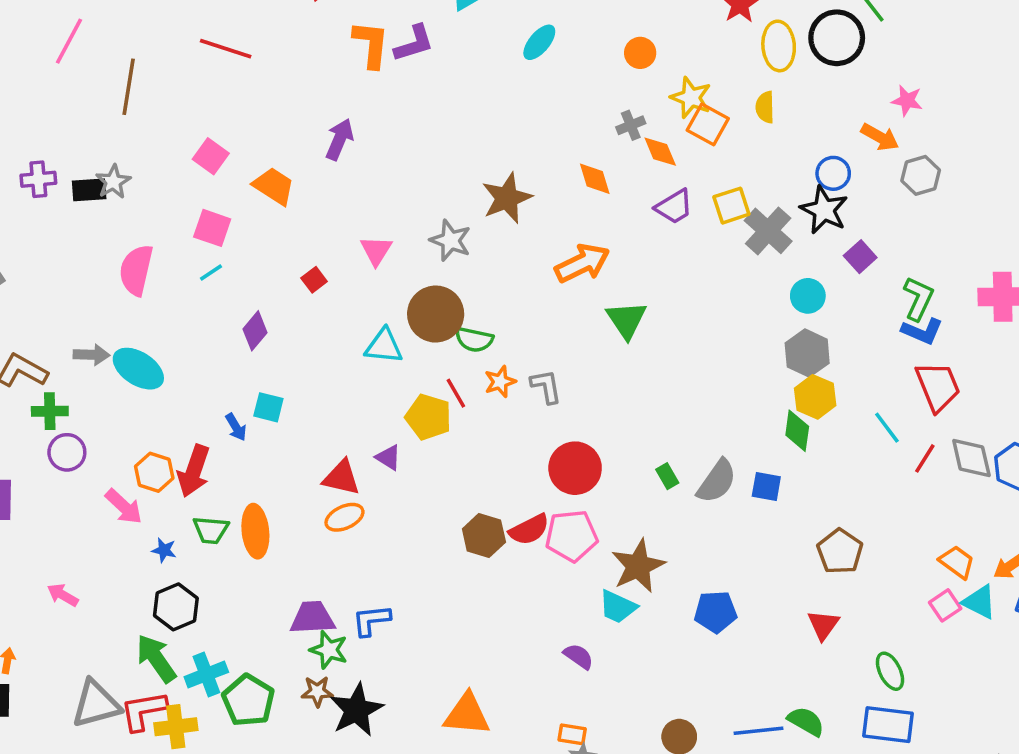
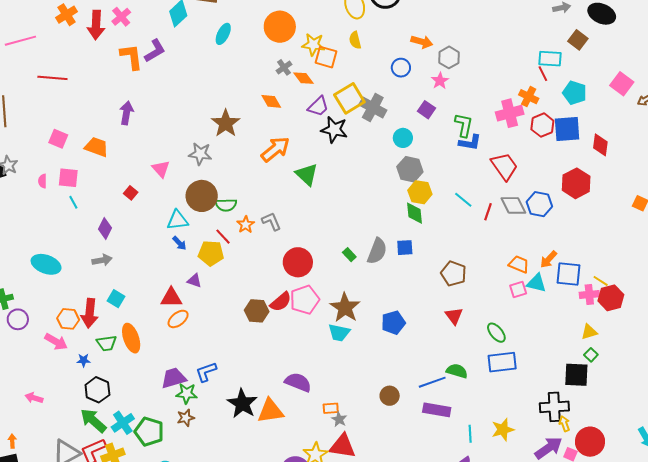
orange circle: (640, 53) -> (280, 27), size x1.8
pink star: (907, 101) -> (440, 81), moved, turned -30
yellow square: (731, 206) -> (349, 98), size x1.4
black star: (824, 210) -> (334, 130), moved
pink semicircle: (136, 270) -> (42, 181), moved, size x0.5
cyan line: (211, 273) -> (73, 202), turned -72
gray arrow: (91, 355) -> (102, 260), moved
red trapezoid: (938, 386) -> (504, 166), moved
cyan square: (268, 407) -> (116, 299), moved, turned 30
blue arrow: (236, 427) -> (179, 243), moved
pink square: (945, 605) -> (518, 290), turned 30
purple semicircle: (579, 656) -> (298, 382), moved, size x1.5
black star: (356, 710) -> (242, 403), moved

